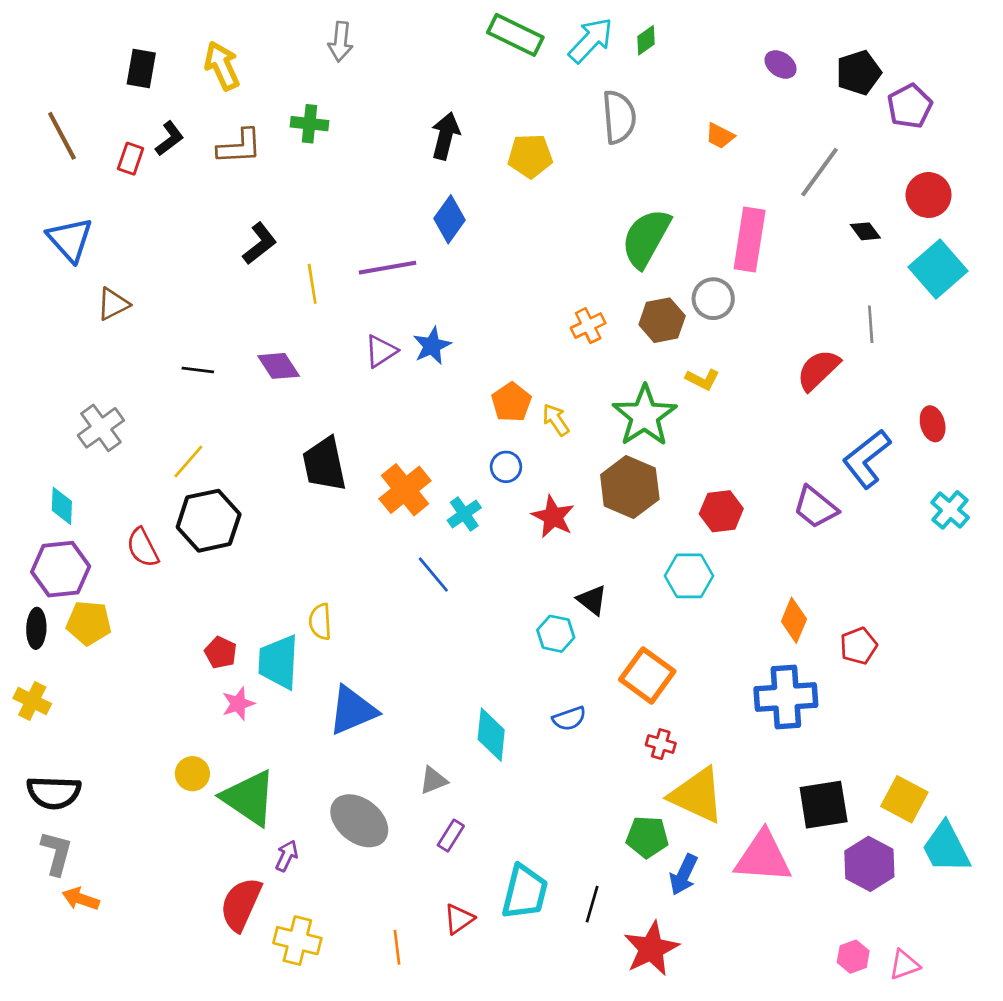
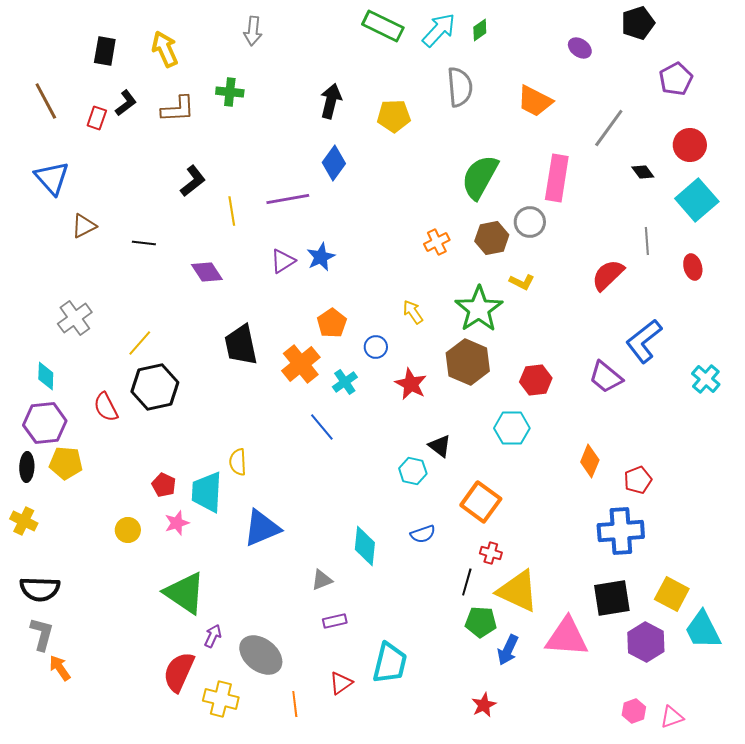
black pentagon: (859, 73) -> (638, 23), moved
orange trapezoid: (720, 136) -> (535, 101), size x1.6
black line: (198, 370) -> (144, 243), moved
orange pentagon: (511, 402) -> (332, 323), moved
red ellipse: (933, 424) -> (693, 267), moved
blue cross: (786, 697) -> (621, 531), moved
yellow circle: (192, 774) -> (128, 530), moved
gray ellipse: (359, 821) -> (261, 655), moved
purple rectangle: (451, 836) -> (335, 621), turned 45
orange arrow: (81, 899) -> (60, 668), turned 36
black line: (592, 904) -> (467, 582), moved
red star: (651, 949) -> (484, 705), size x0.6

